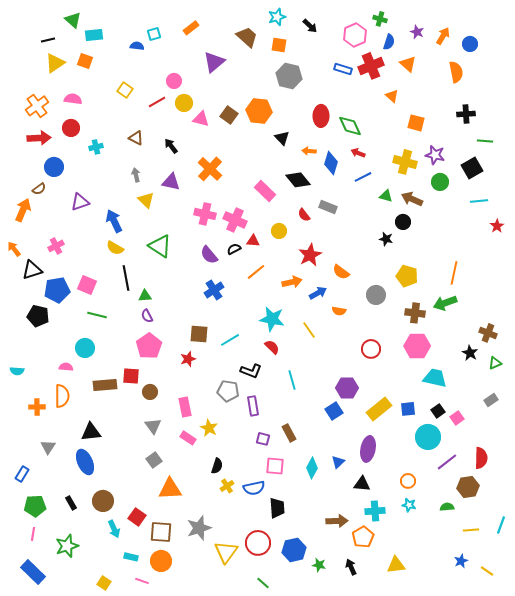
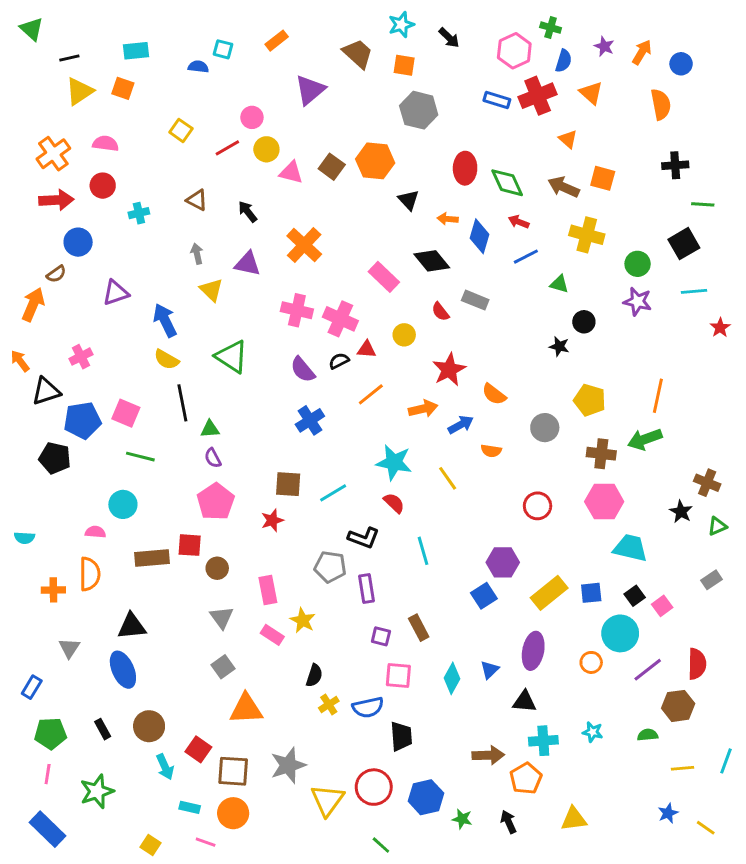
green triangle: (73, 20) -> (32, 29), moved
cyan square: (154, 34) -> (223, 49), turned 32
purple star: (435, 155) -> (638, 302), moved
brown arrow: (412, 199) -> (564, 187), moved
orange circle: (408, 481) -> (591, 662), moved

